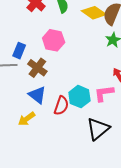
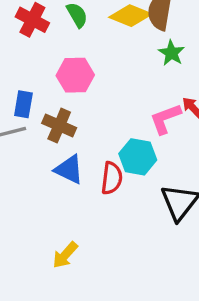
pink L-shape: (104, 93) -> (165, 119), moved
yellow arrow: (27, 119) -> (65, 255), moved

